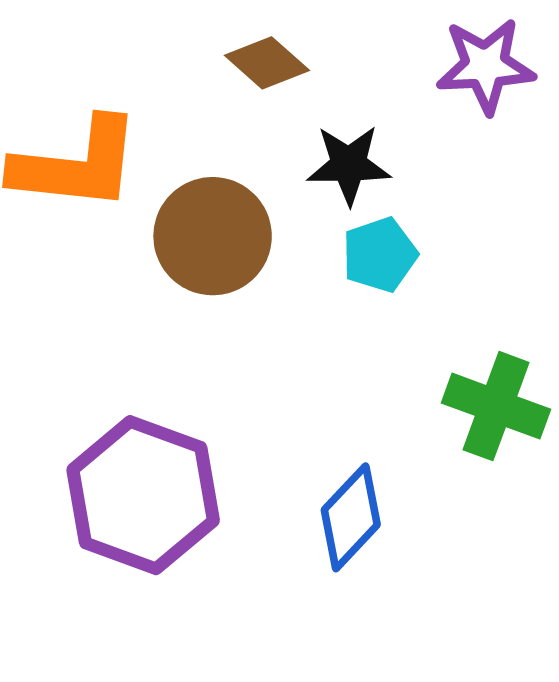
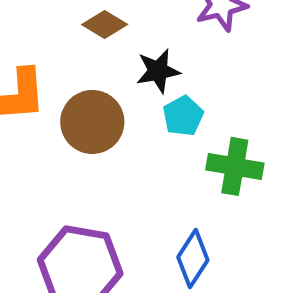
green cross: (496, 406) -> (235, 166), moved

